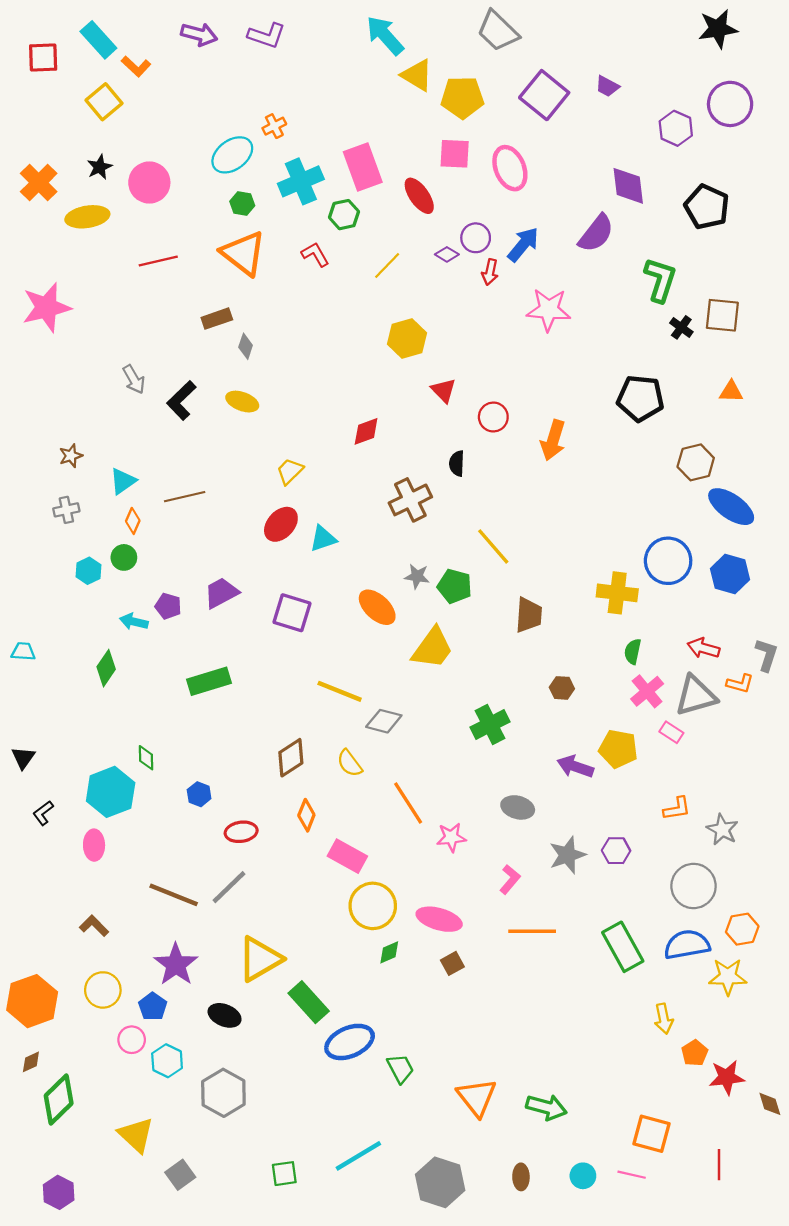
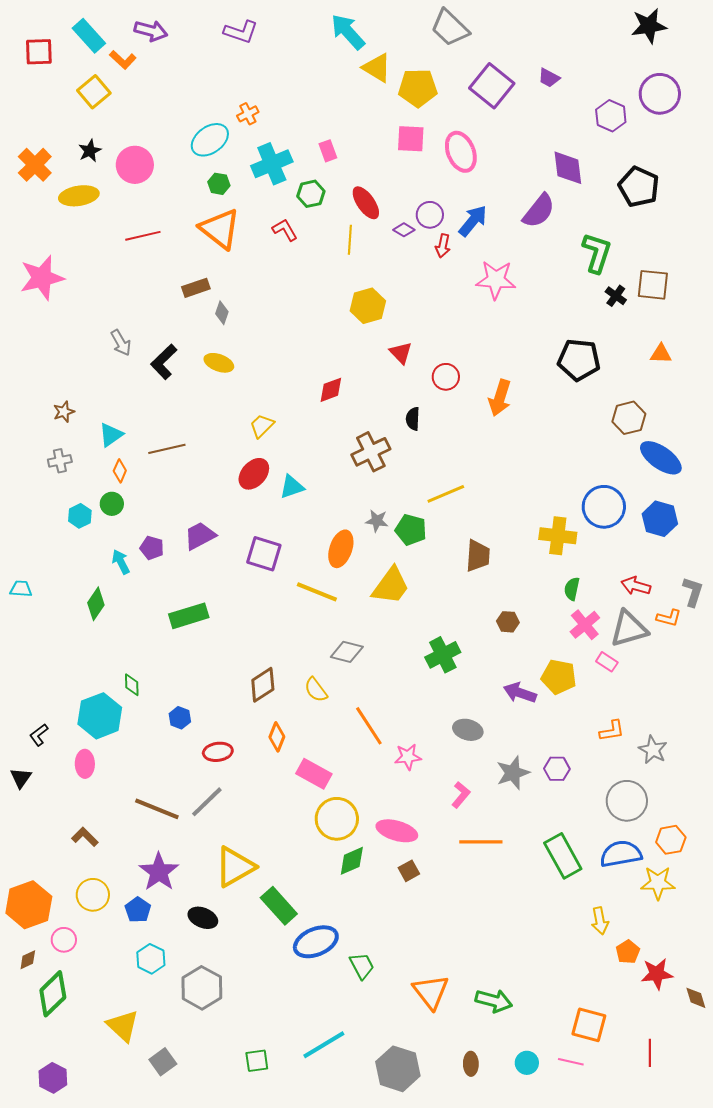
purple arrow: (199, 34) -> (151, 31), moved
pink rectangle: (363, 167) -> (328, 151), size x0.5
red ellipse: (419, 196) -> (366, 203), moved
yellow line: (387, 265) -> (350, 240), turned -40
yellow line: (493, 546) -> (446, 494), turned -72
orange ellipse: (377, 607) -> (341, 549), turned 66
cyan arrow: (134, 622) -> (121, 562), turned 50
yellow line: (340, 691) -> (317, 592), moved
black triangle: (23, 758) -> (21, 778), moved
green diamond: (389, 952) -> (352, 861), size x1.4
pink circle: (132, 1040) -> (64, 940), moved

